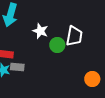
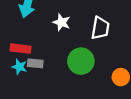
green circle: (57, 45) -> (81, 61), moved, size x1.5

